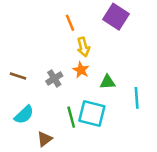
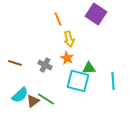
gray cross: (54, 78) -> (45, 65), turned -32
cyan square: (92, 114) -> (78, 81), moved
green line: (71, 117) -> (46, 99), moved, turned -42
brown triangle: (45, 139) -> (33, 101), moved

